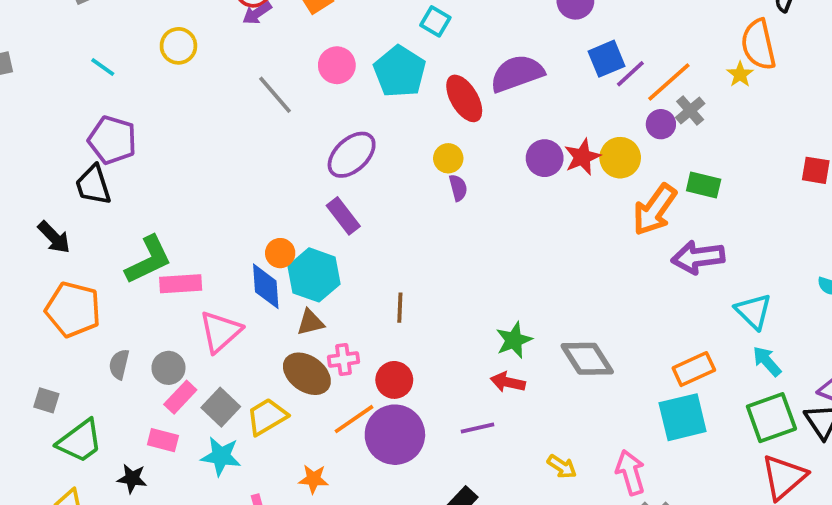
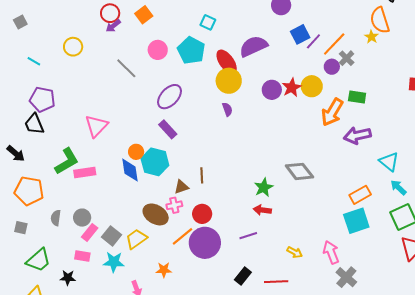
yellow circle: (448, 158) -> (229, 81), moved, size x1.6
brown triangle: (310, 322) -> (181, 187), moved
pink triangle: (220, 332) -> (96, 126), moved
gray diamond: (587, 359) -> (299, 171), moved
gray square: (46, 400) -> (21, 228), moved

